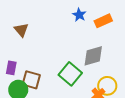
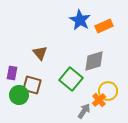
blue star: (79, 15) -> (80, 20), size x1.5
brown triangle: (21, 30) -> (40, 53), moved

